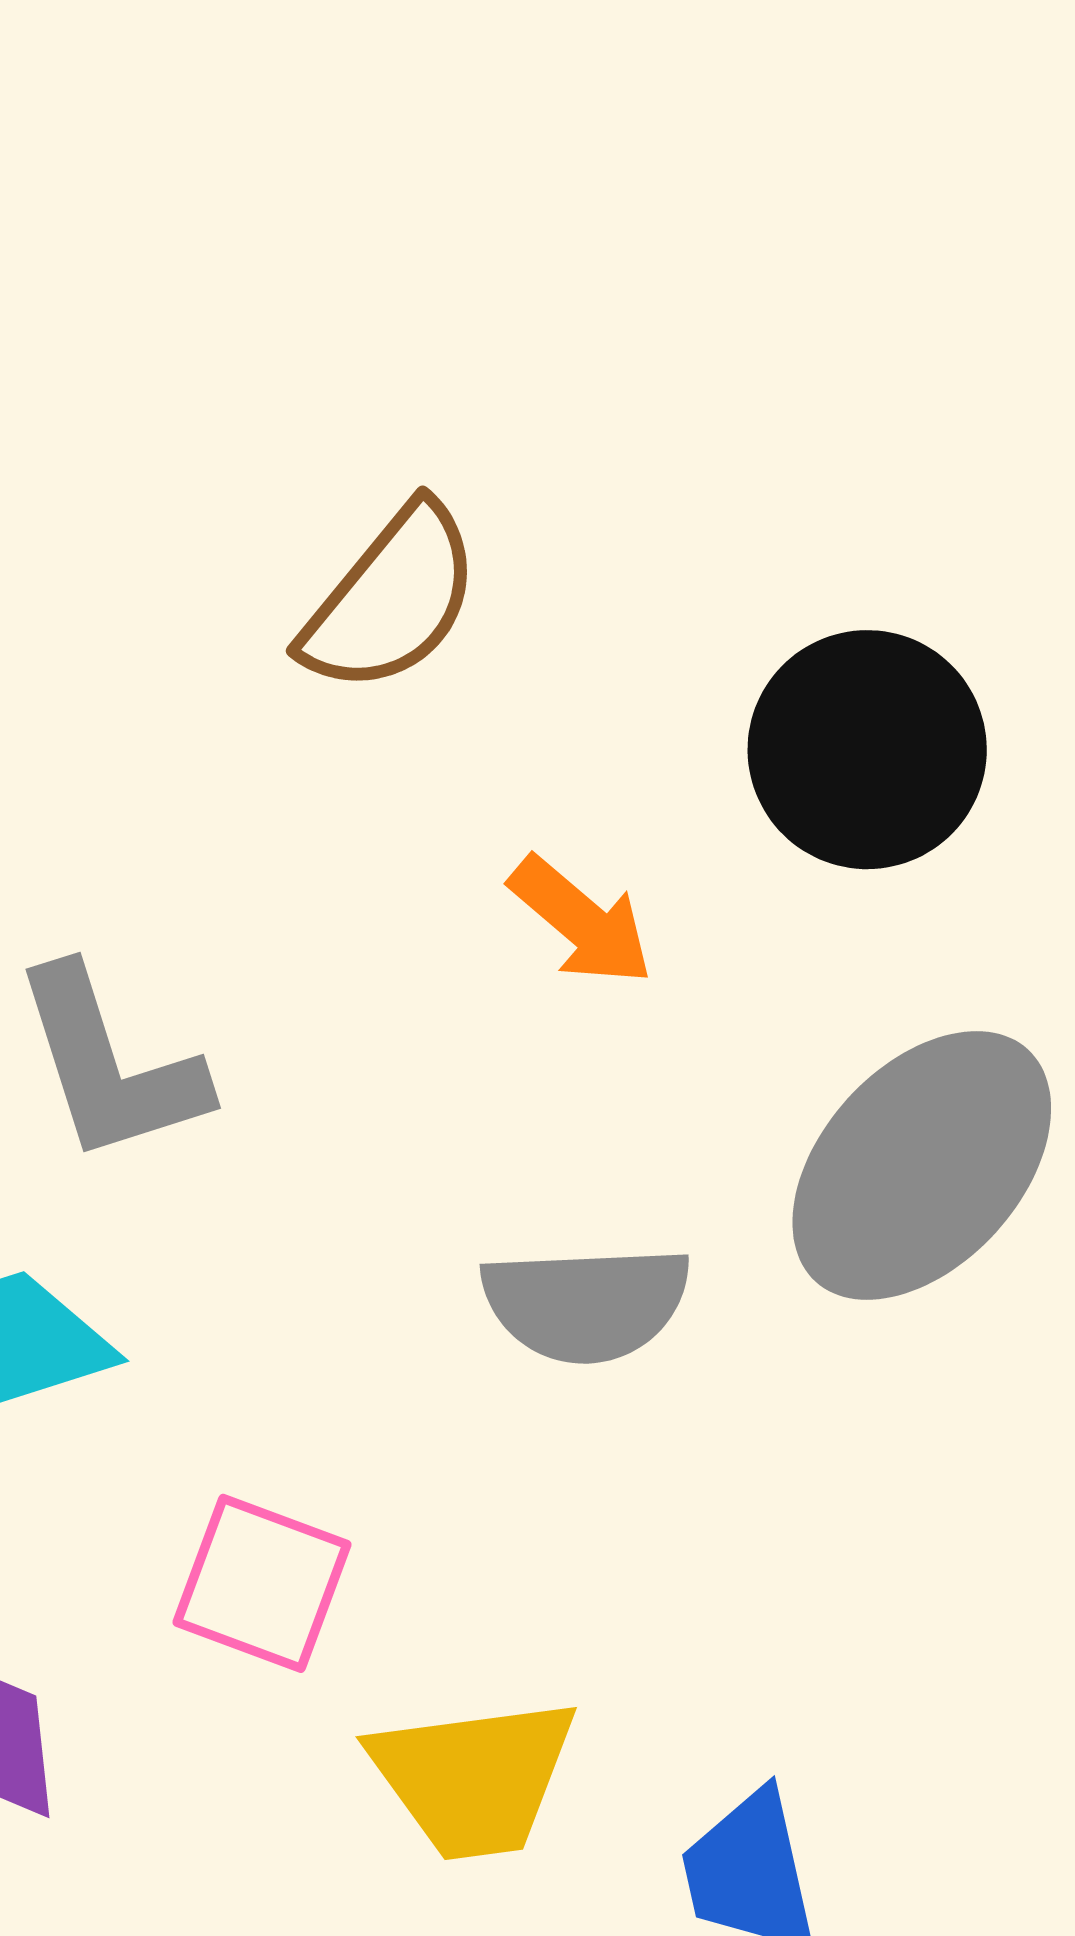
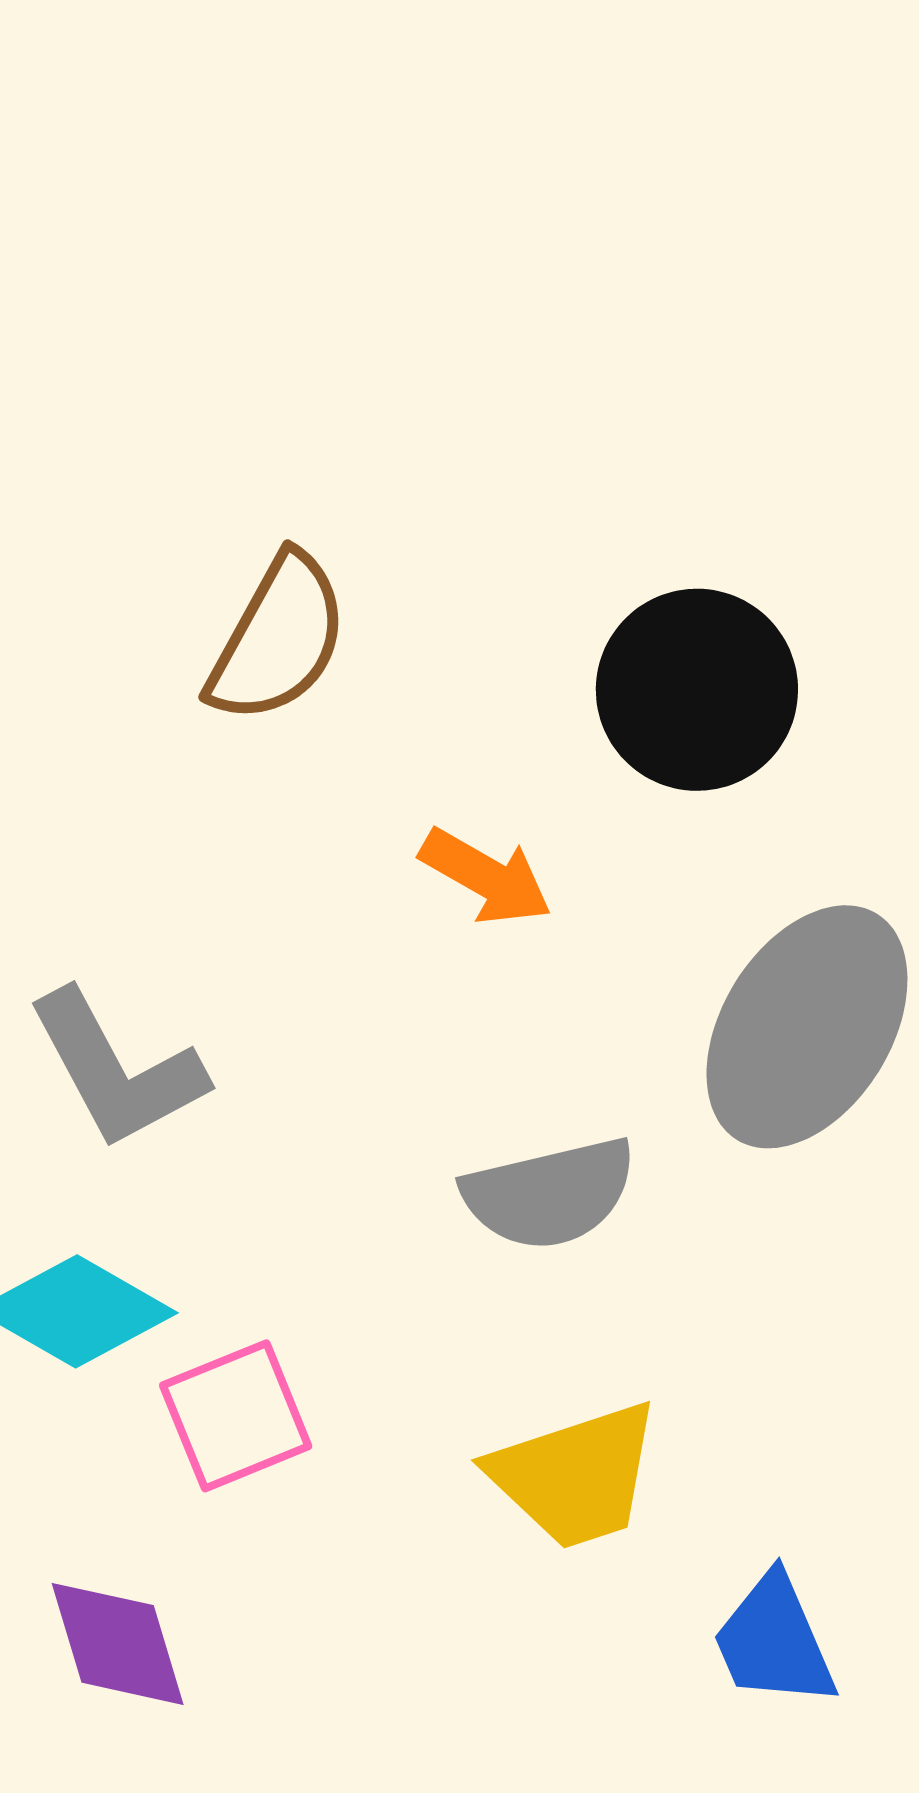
pink square: (262, 1583) -> (236, 1416), moved, turned -32
yellow trapezoid: (474, 1778) -> (575, 1476), moved

